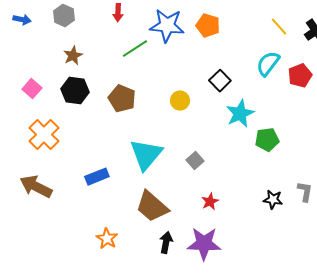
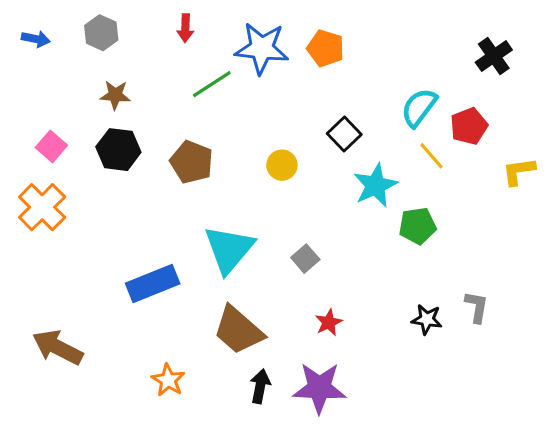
yellow line: (279, 27) -> (431, 156), moved
brown star: (73, 56) -> (115, 95), turned 30
orange cross: (44, 135) -> (42, 207), moved
blue rectangle: (97, 177) -> (153, 283), size x1.4
brown arrow: (36, 187) -> (58, 347), moved

